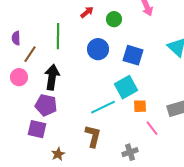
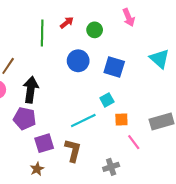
green line: (58, 36) -> (42, 33), moved
cyan square: (126, 87) -> (107, 100), size x0.6
purple square: (37, 129) -> (44, 143), moved, turned -30

